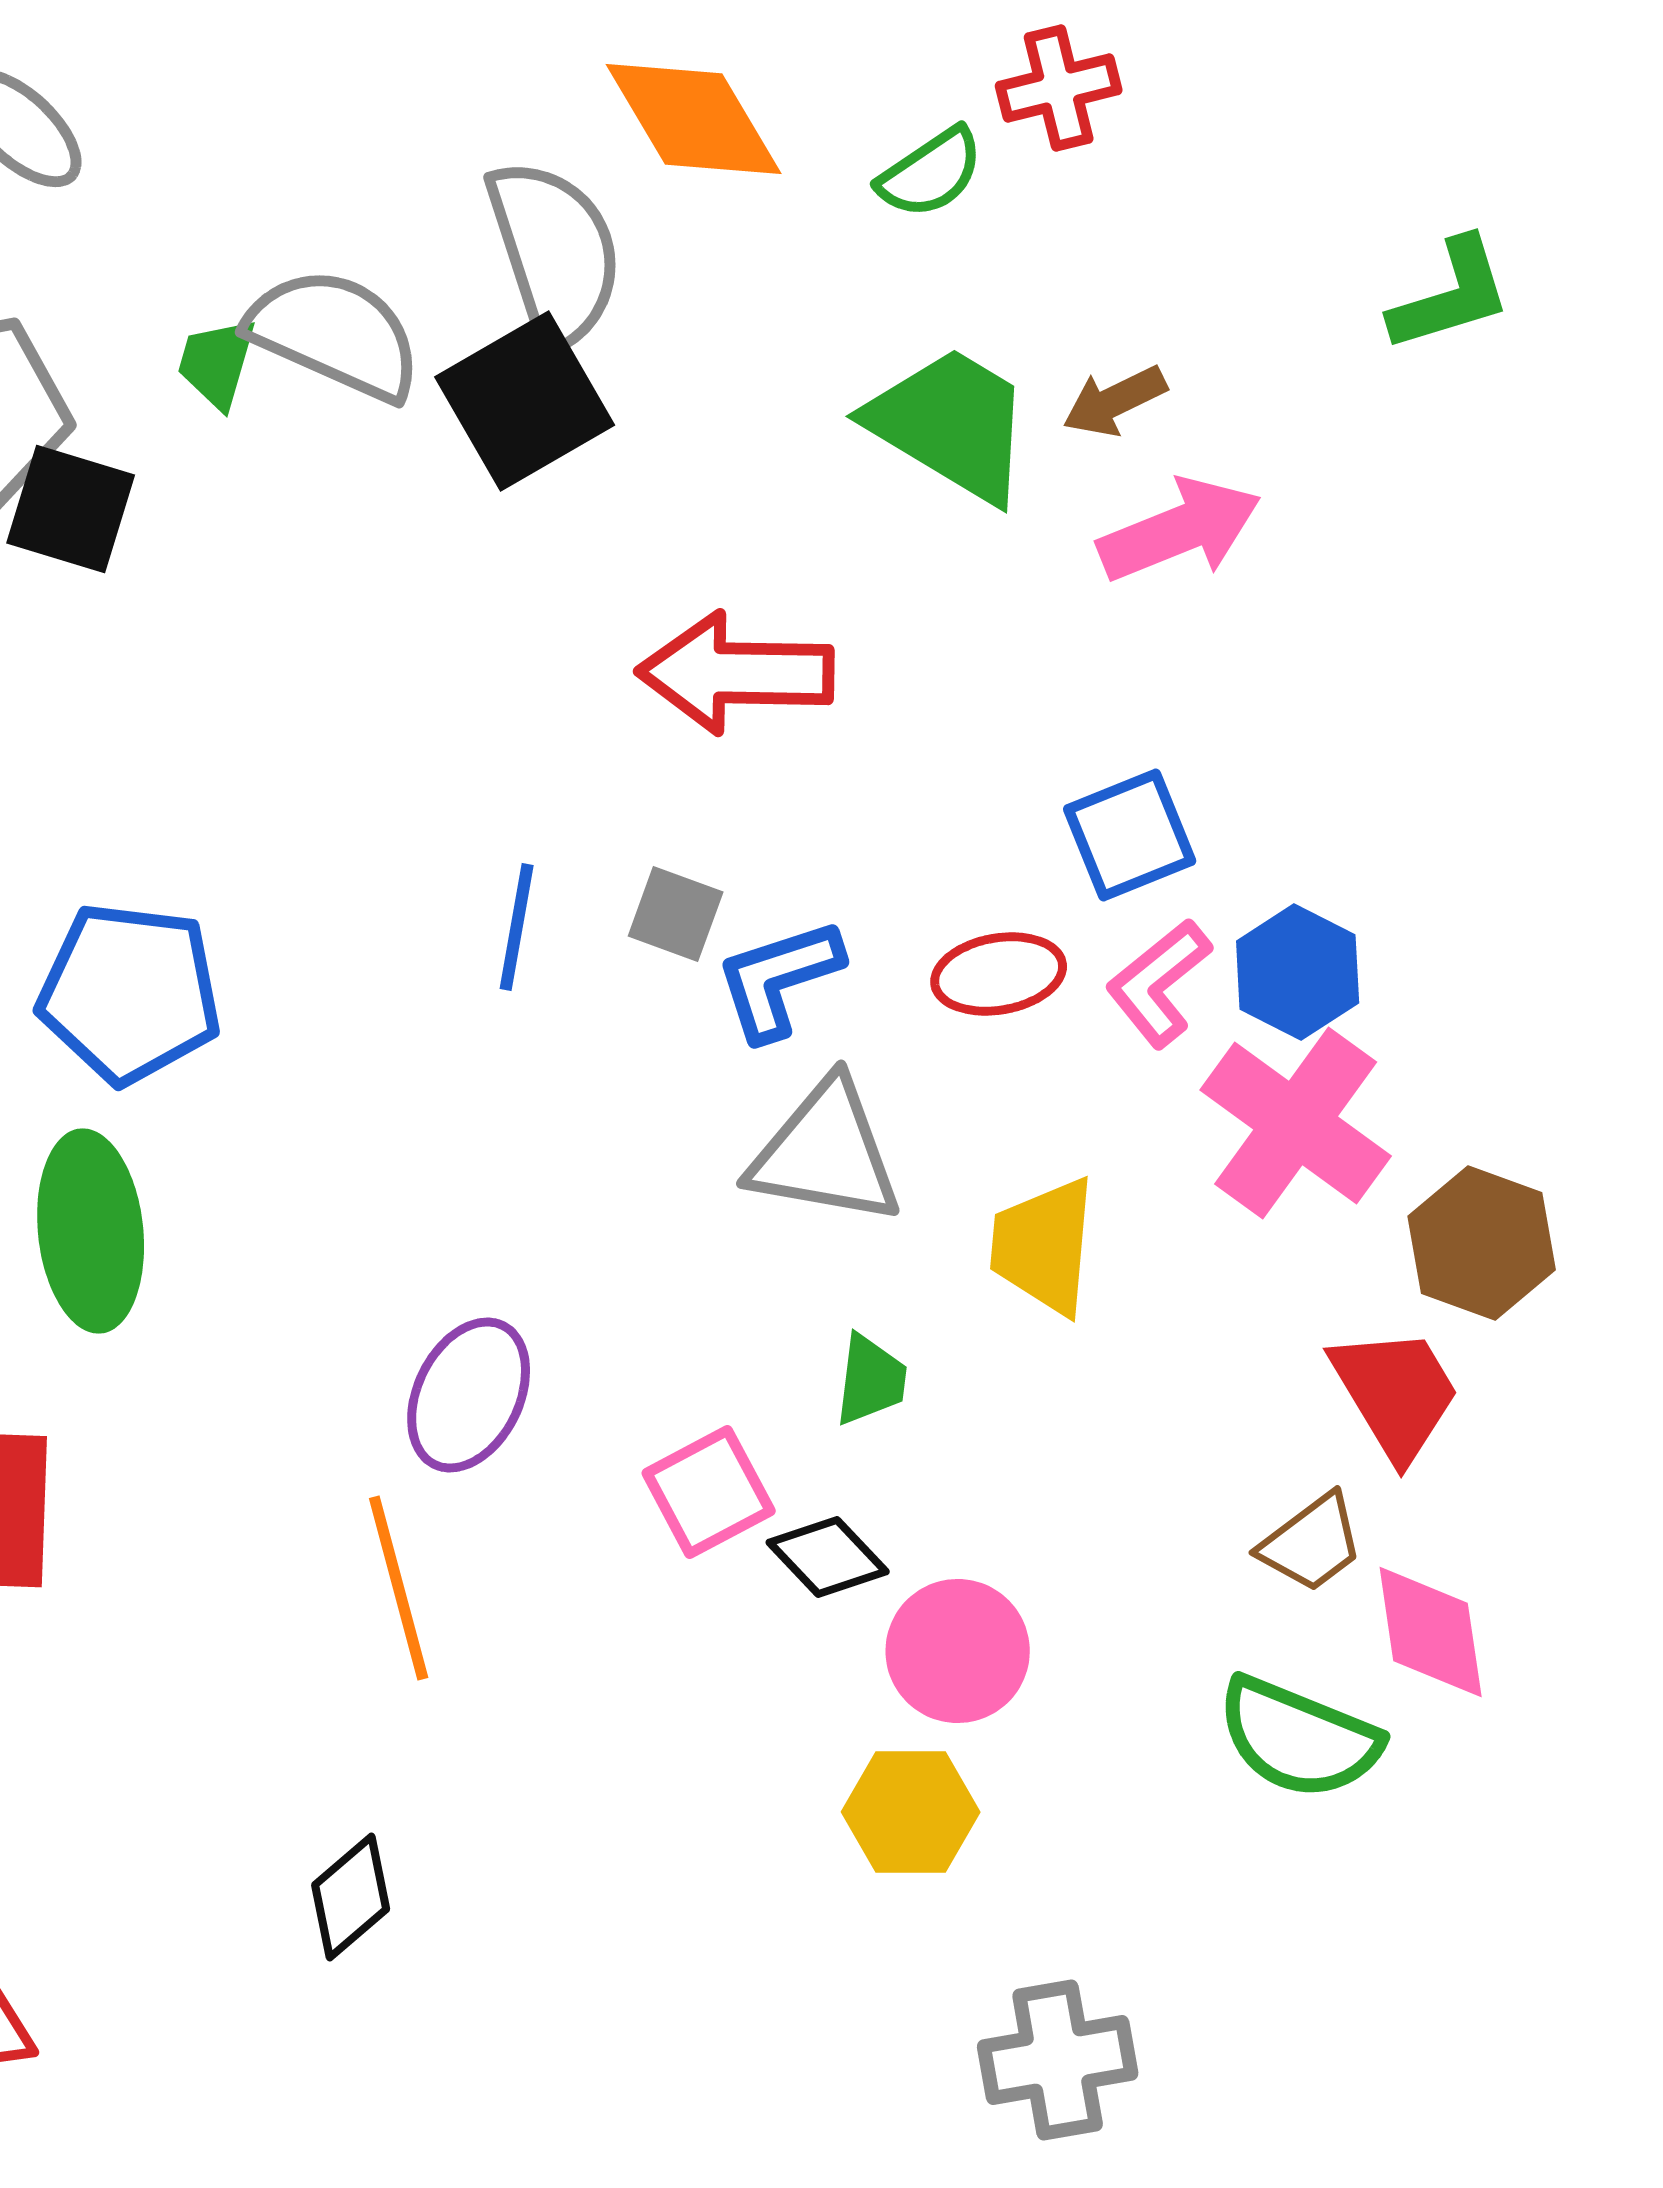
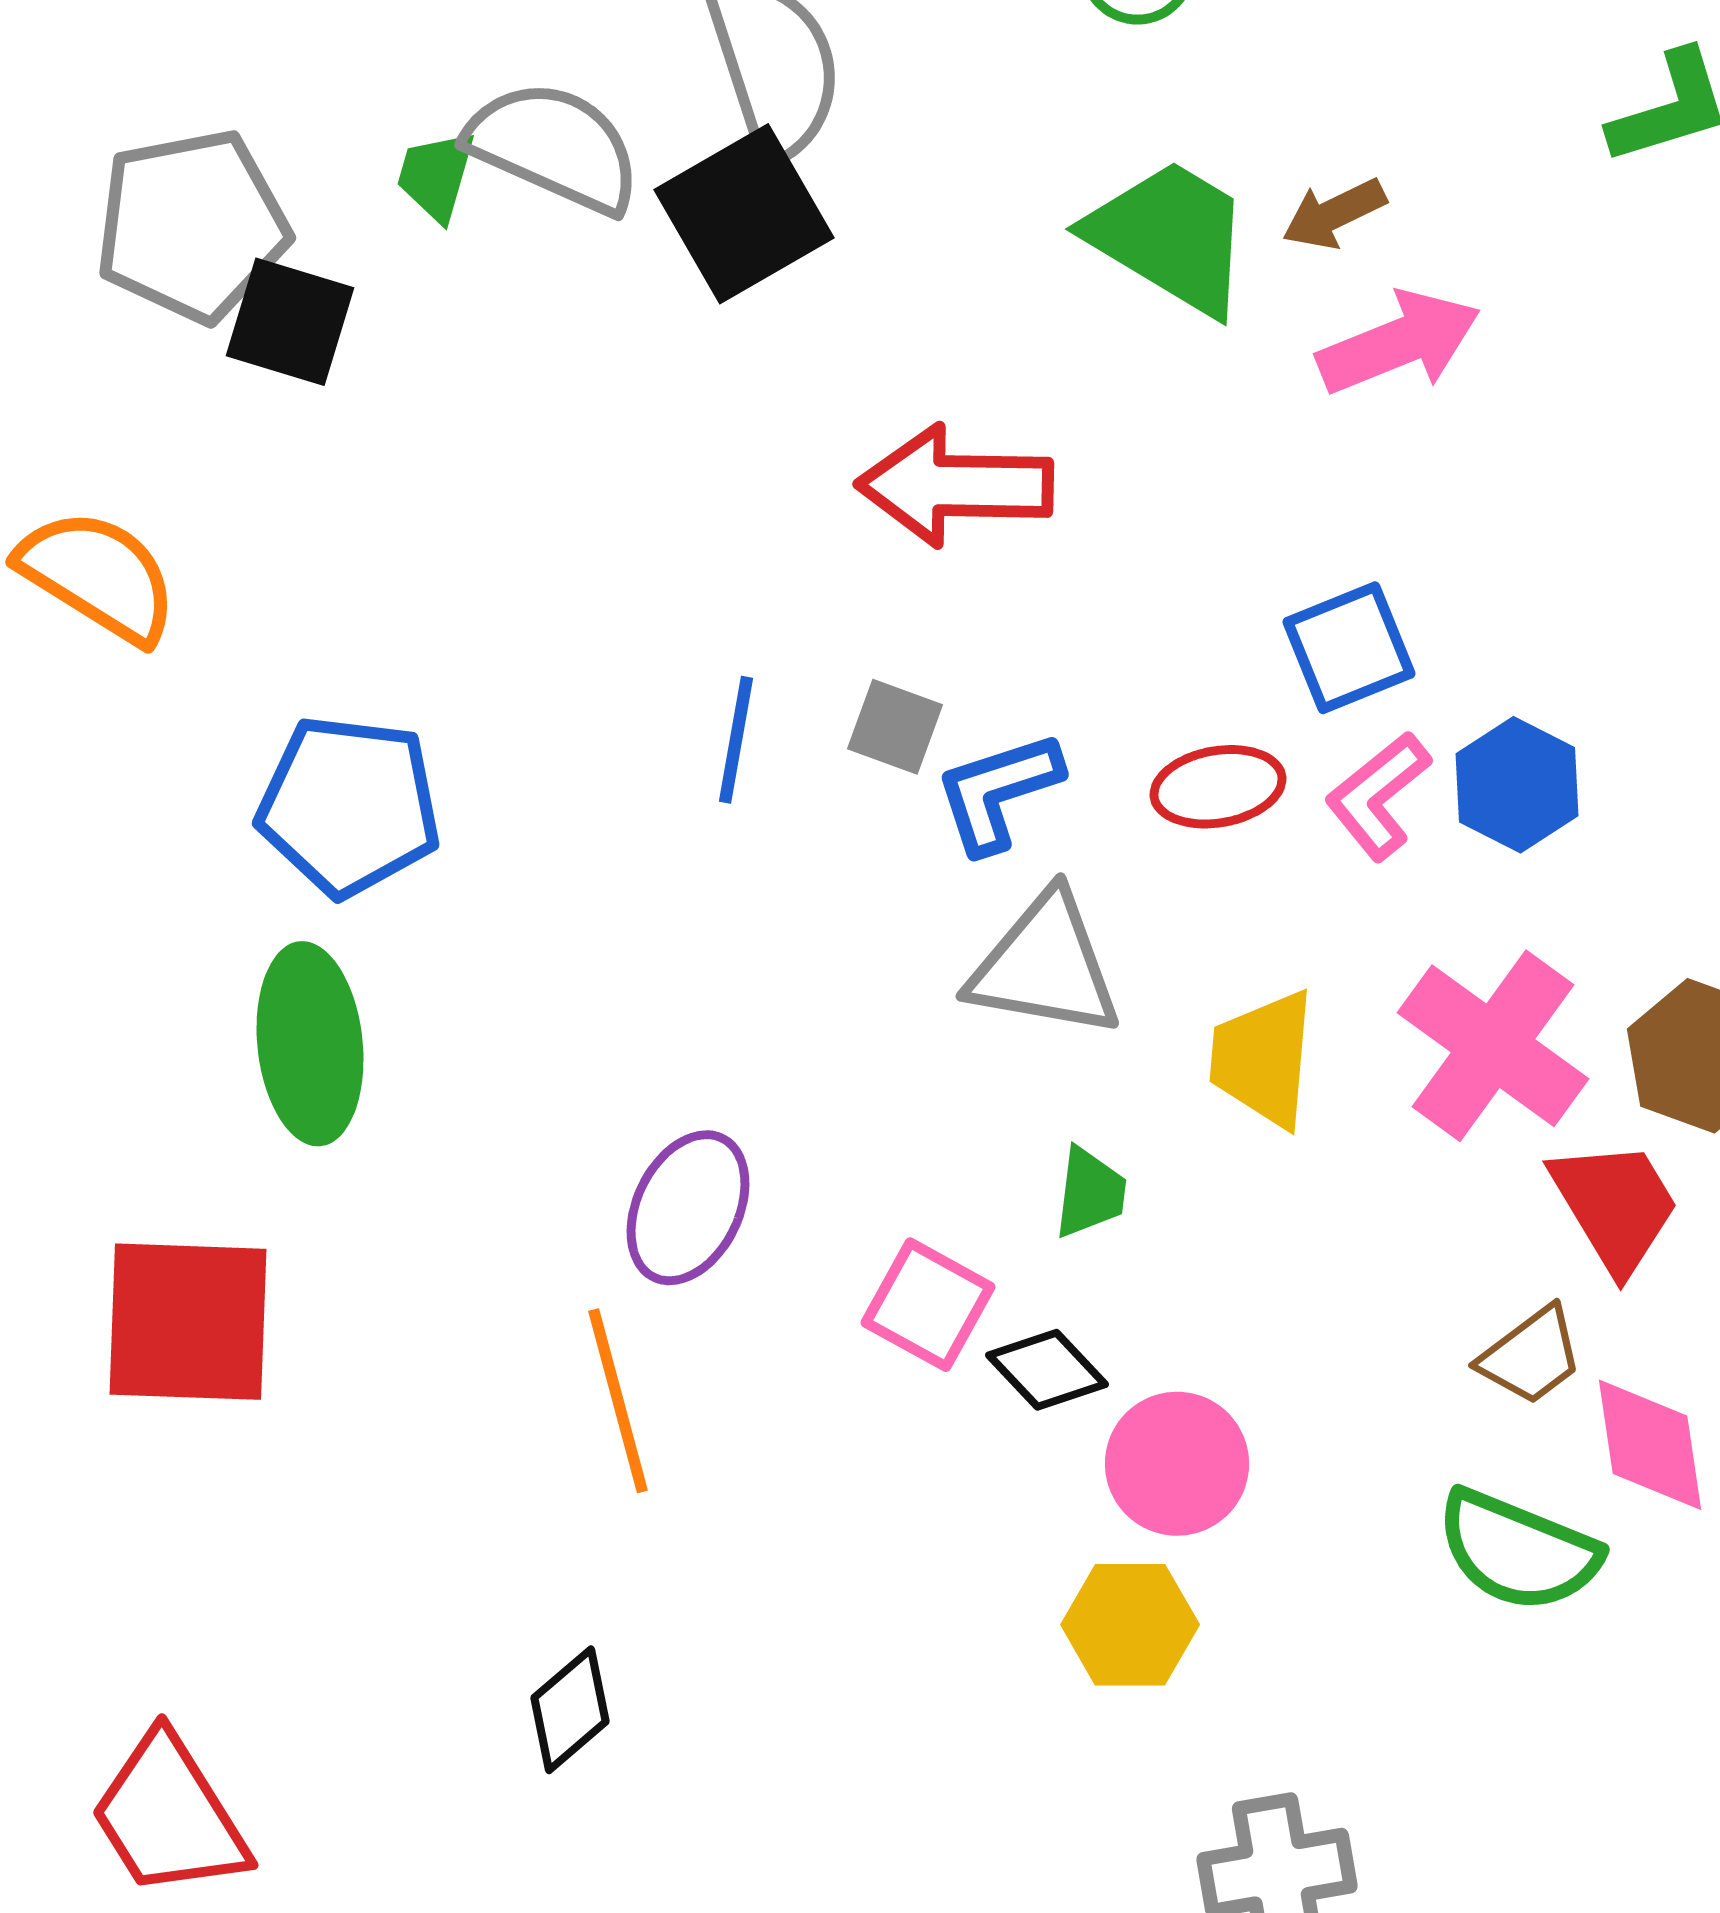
pink cross: (1296, 1123) -> (1493, 1046), moved
pink square: (709, 1492) -> (928, 1305), turned -33

